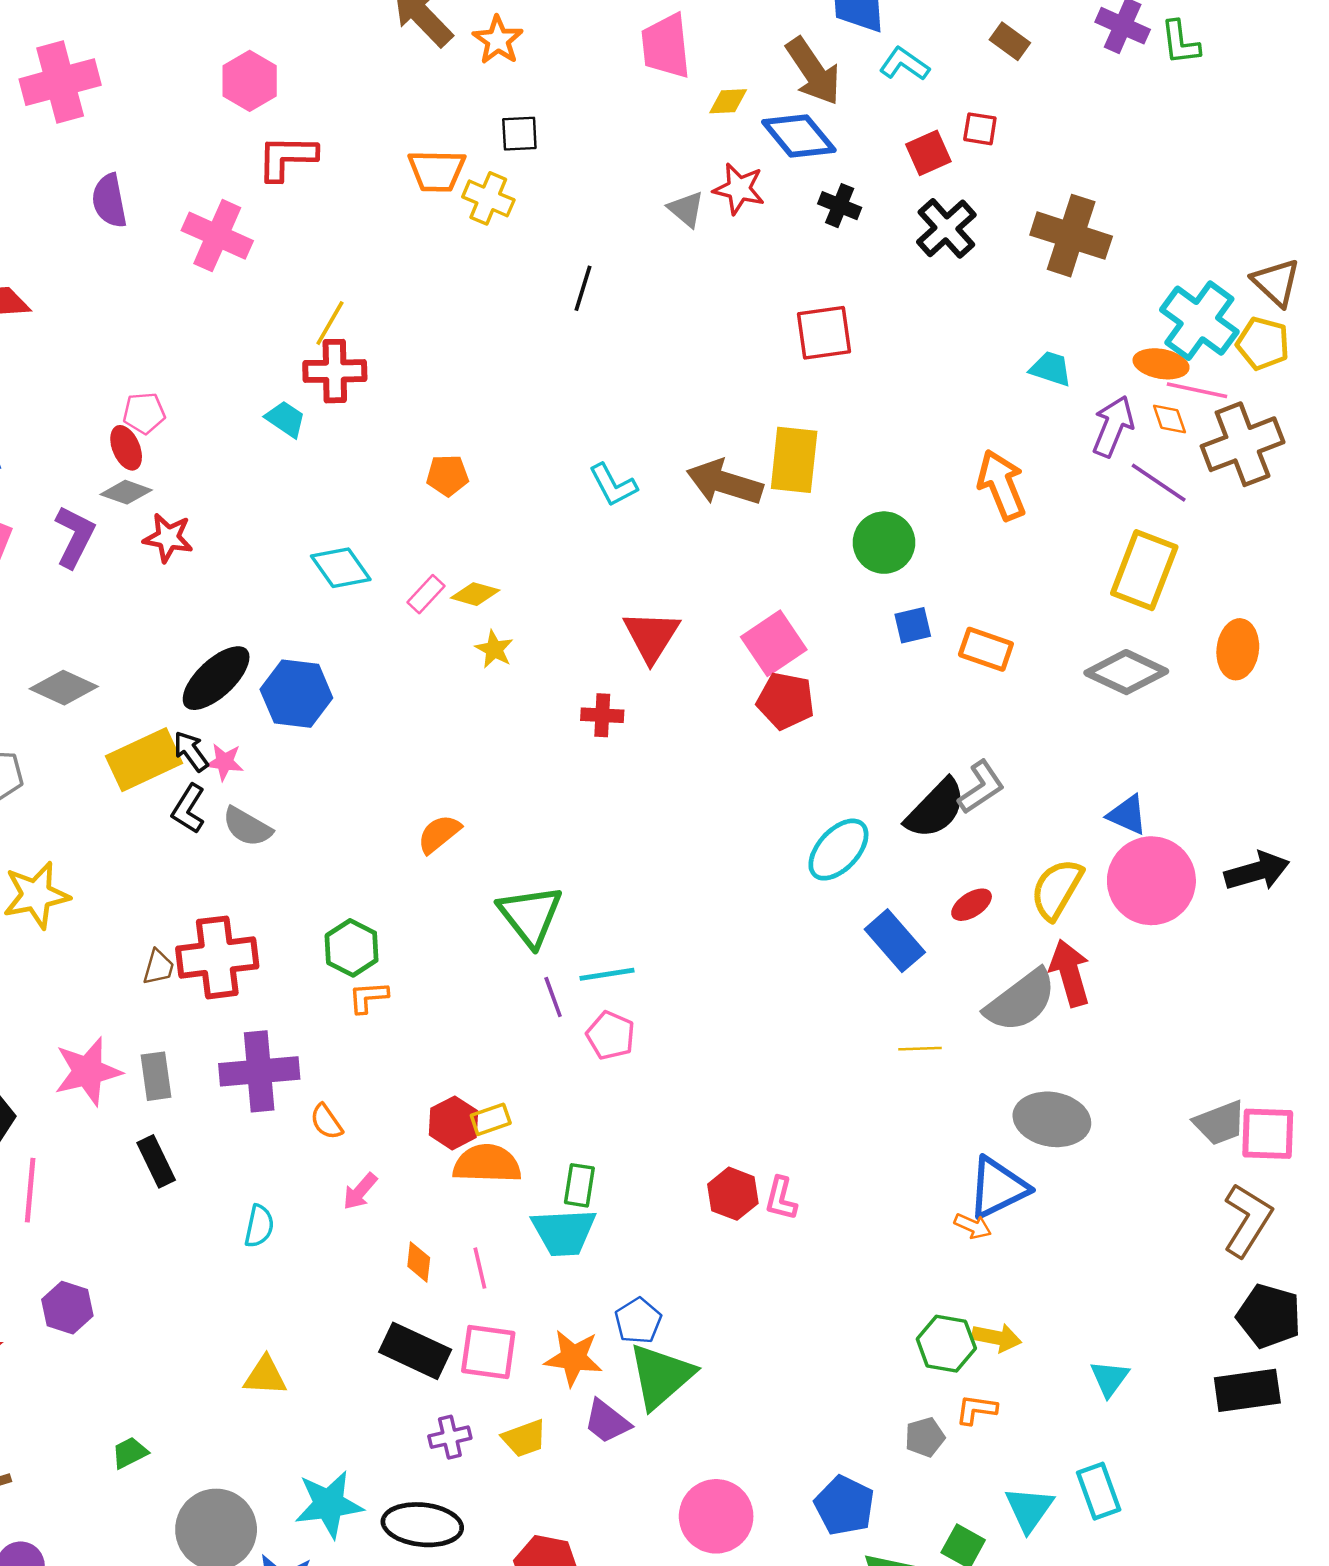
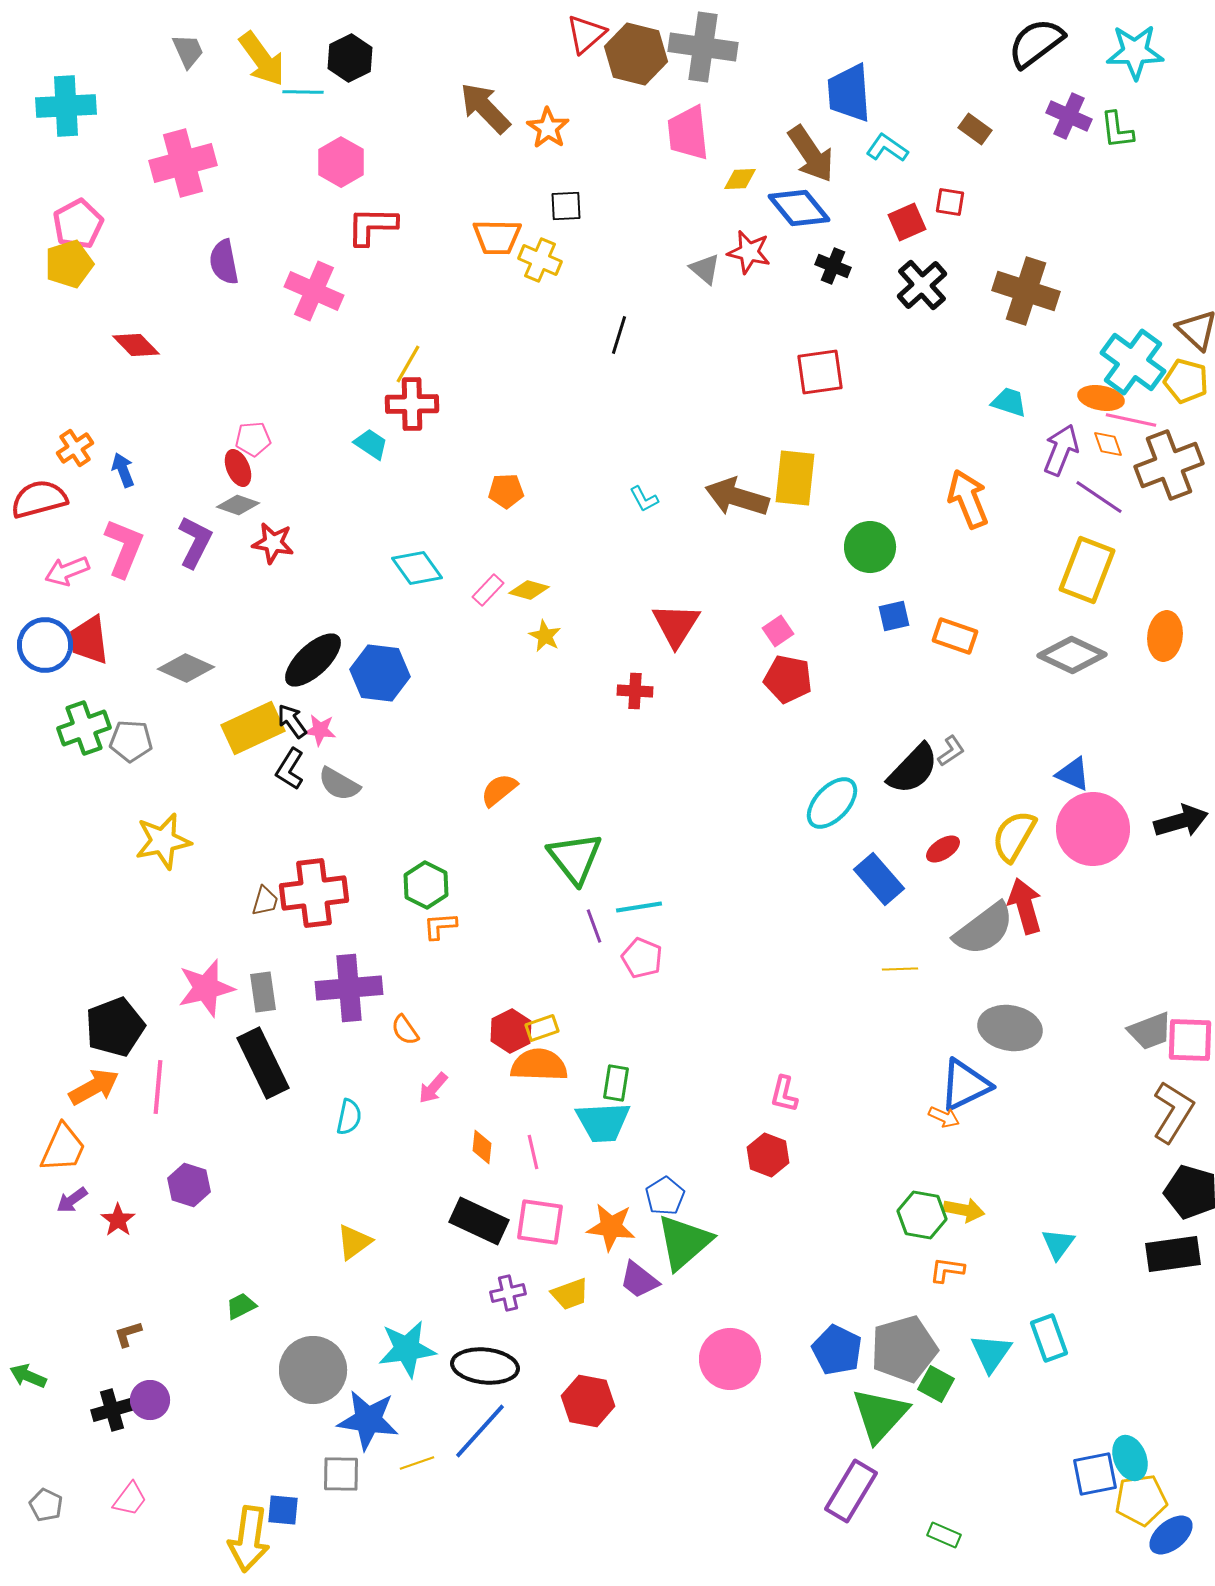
cyan L-shape: (613, 485) -> (644, 499), size x0.7
pink square: (774, 643) -> (778, 631), size x0.6
gray L-shape: (981, 787) -> (951, 751), size x0.7
black rectangle: (156, 1161) -> (263, 1063), size x1.6
red hexagon: (733, 1194) -> (768, 1155), moved
yellow triangle: (265, 1376) -> (354, 1242), turned -39
gray pentagon: (925, 1437) -> (904, 1349), moved, size x2.0

